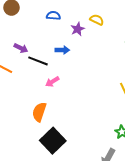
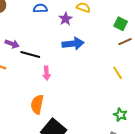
blue arrow: (62, 50) -> (73, 44), moved, size x1.5
pink arrow: (52, 82) -> (47, 73), turned -56

